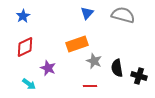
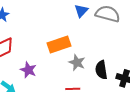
blue triangle: (87, 13) -> (81, 11), moved

